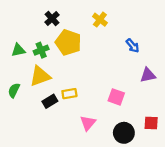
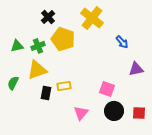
yellow cross: (100, 20) -> (92, 18), size x1.6
black rectangle: (50, 101) -> (46, 93), turned -48
black circle: (124, 133) -> (114, 111), moved

